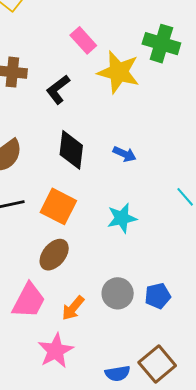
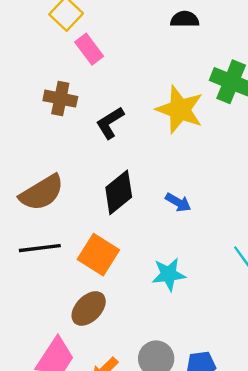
pink rectangle: (83, 40) -> (89, 49), moved
black diamond: (71, 150) -> (119, 192), turned 39

